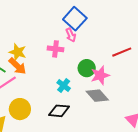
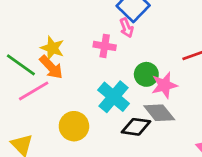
cyan cross: (64, 85) -> (114, 97), size x1.6
yellow circle: (20, 109) -> (74, 126), moved
black diamond: (59, 111) -> (136, 127), moved

